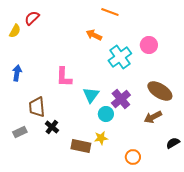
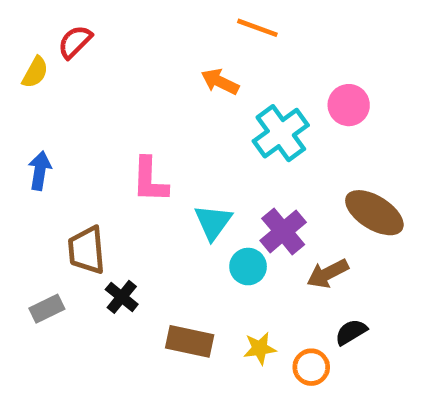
brown arrow: (153, 117) -> (328, 274), moved
yellow star: (101, 138) -> (260, 348), moved
black semicircle: (173, 143) -> (351, 332), moved

